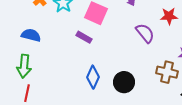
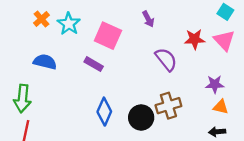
blue semicircle: (31, 35) -> (45, 62), moved
brown cross: (167, 72) -> (168, 106), moved, turned -30

